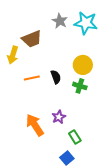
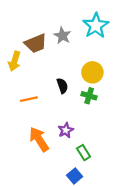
gray star: (60, 21) -> (62, 36), moved
cyan star: (86, 23) -> (96, 26), turned 30
orange line: (32, 78) -> (29, 99), moved

